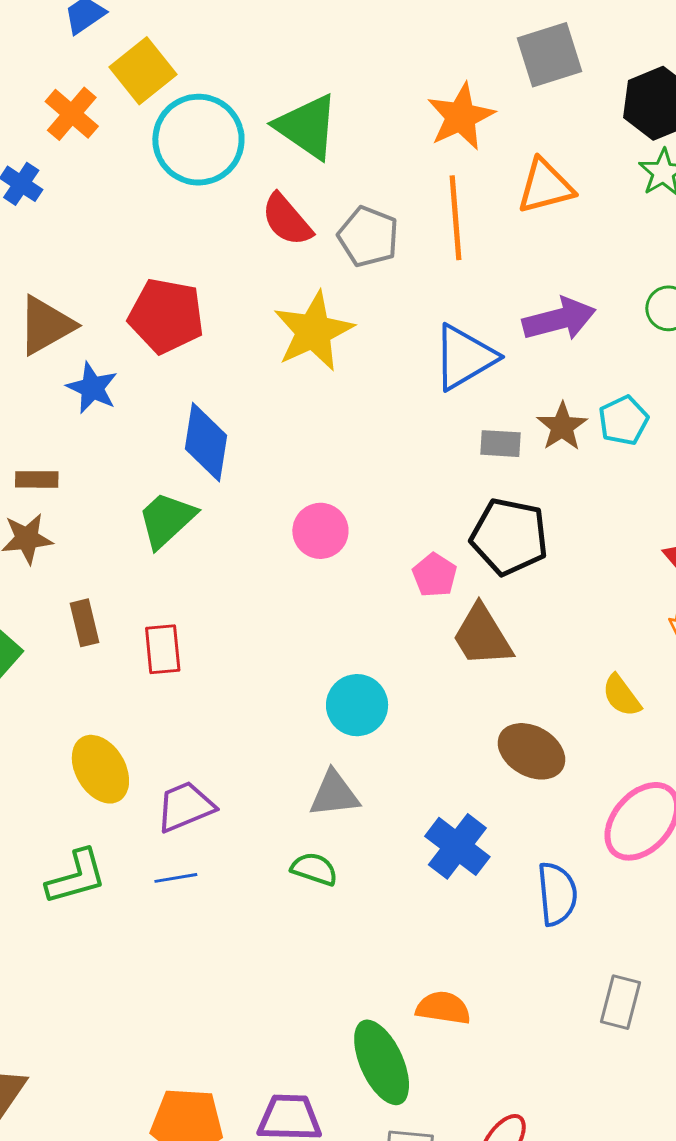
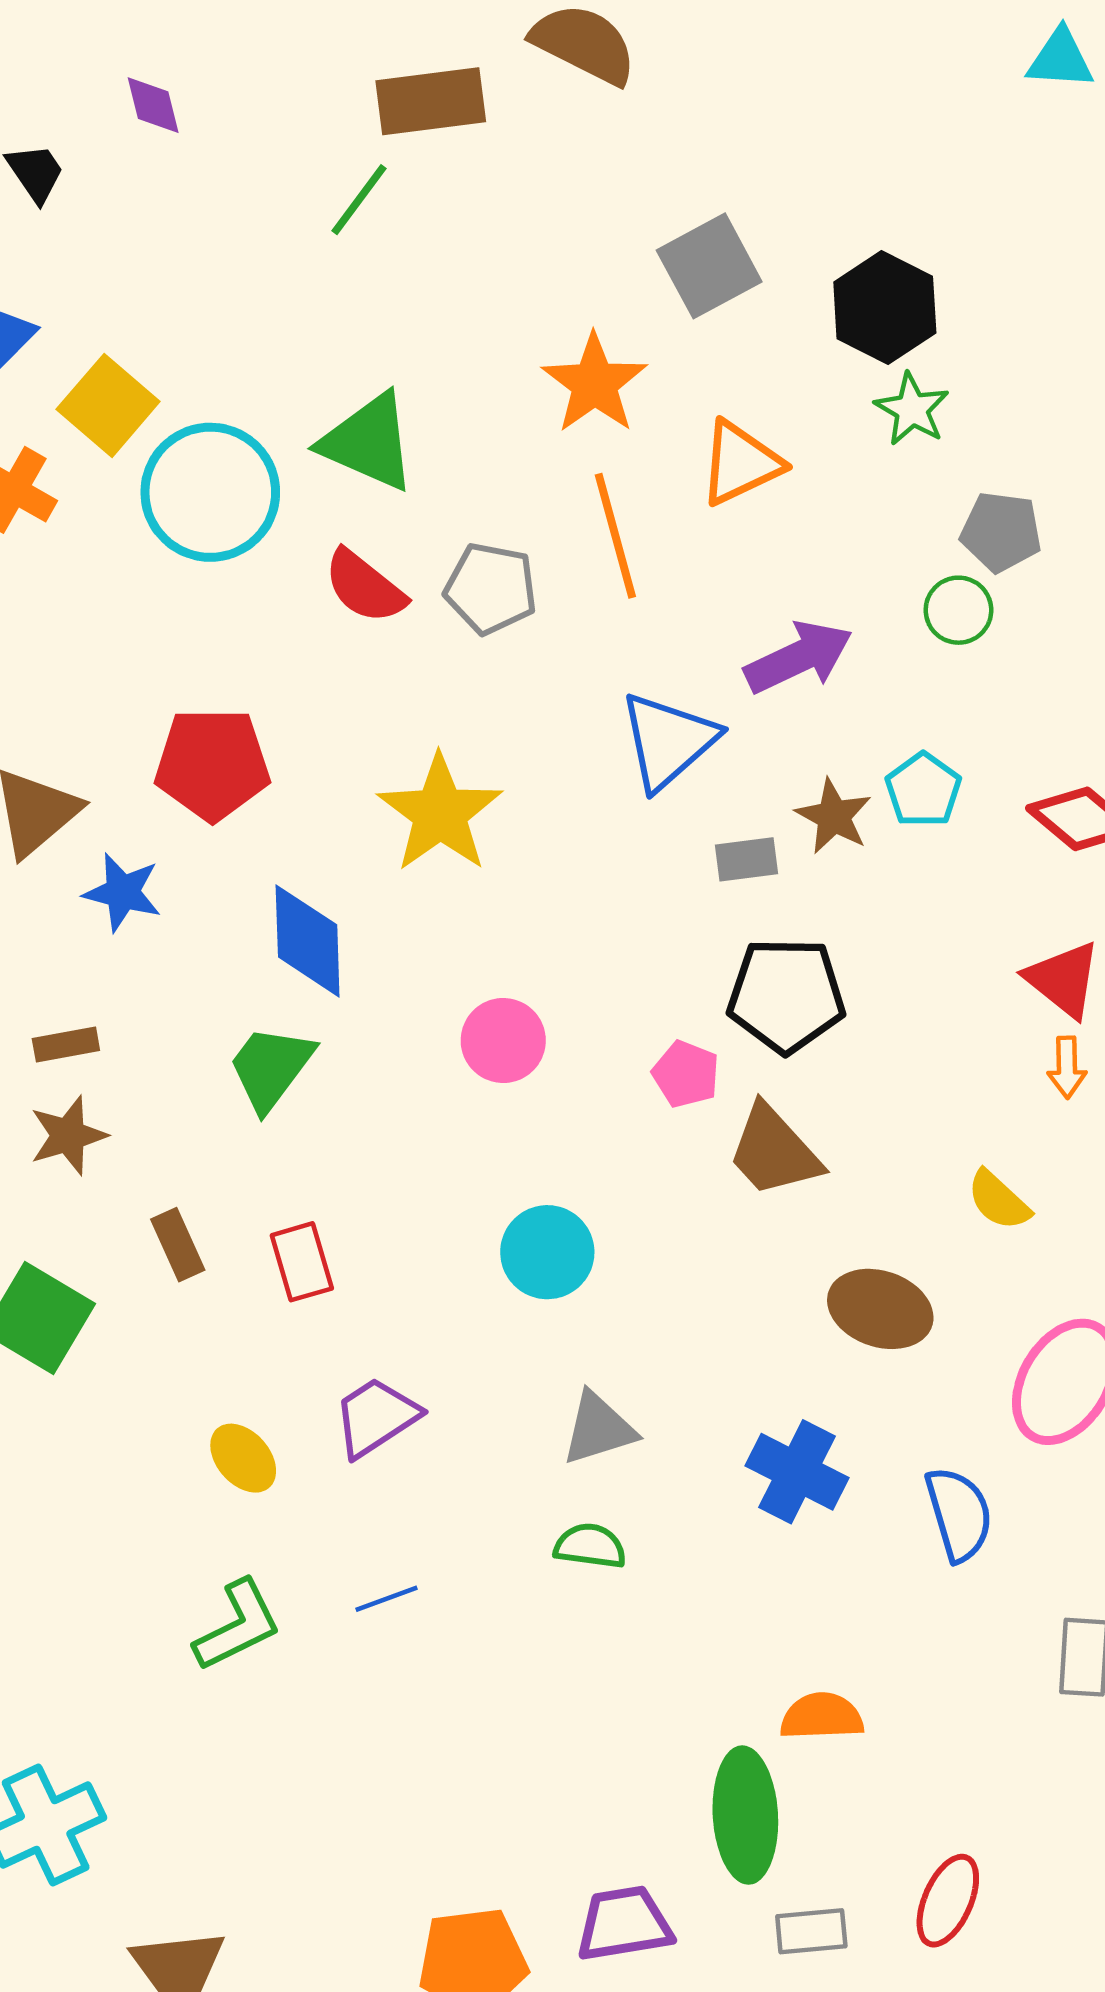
yellow star: (313, 331) -> (440, 813), moved
cyan circle: (357, 705) -> (547, 1252), moved
yellow ellipse: (100, 769) -> (243, 1458), size x0.7
purple trapezoid: (185, 807) -> (376, 1417), moved
green ellipse: (382, 1062) -> (745, 1815), turned 32

